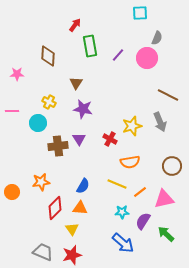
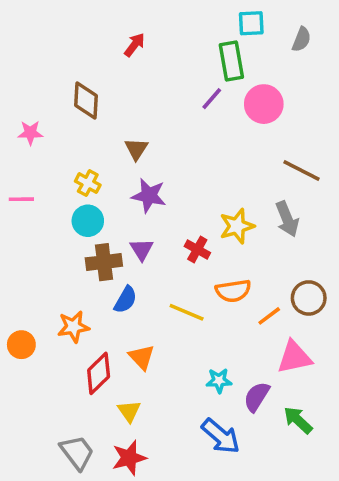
gray semicircle: (157, 38) -> (301, 39), moved
green rectangle: (90, 46) -> (231, 61), moved
cyan circle: (38, 123) -> (88, 221), moved
yellow line: (117, 184) -> (187, 312), moved
blue semicircle: (83, 186) -> (126, 300), moved
orange line: (140, 192) -> (269, 316), moved
orange triangle: (80, 208) -> (142, 357), moved, turned 42
gray trapezoid: (43, 252) -> (77, 452), turned 30

